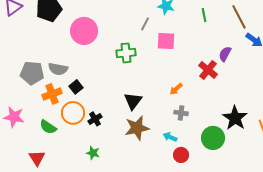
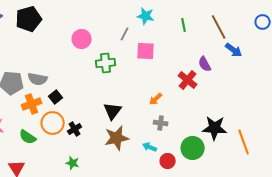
pink circle: (84, 31) -> (82, 39), moved, size x0.7
purple semicircle: (225, 54) -> (205, 64), turned -56
black star: (235, 118) -> (215, 128), turned -30
red circle: (181, 155) -> (168, 161), moved

